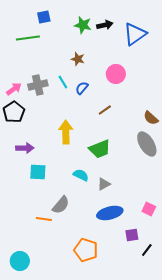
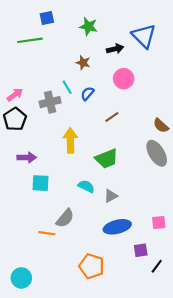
black arrow: (105, 25) -> (115, 49), moved
blue triangle: (135, 34) -> (144, 36), turned -40
gray cross: (38, 85) -> (50, 102), moved
pink square: (149, 209) -> (159, 223), turned -32

